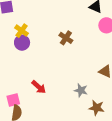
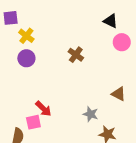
yellow cross: (22, 31) -> (26, 36), moved
pink square: (13, 100) -> (33, 122), moved

